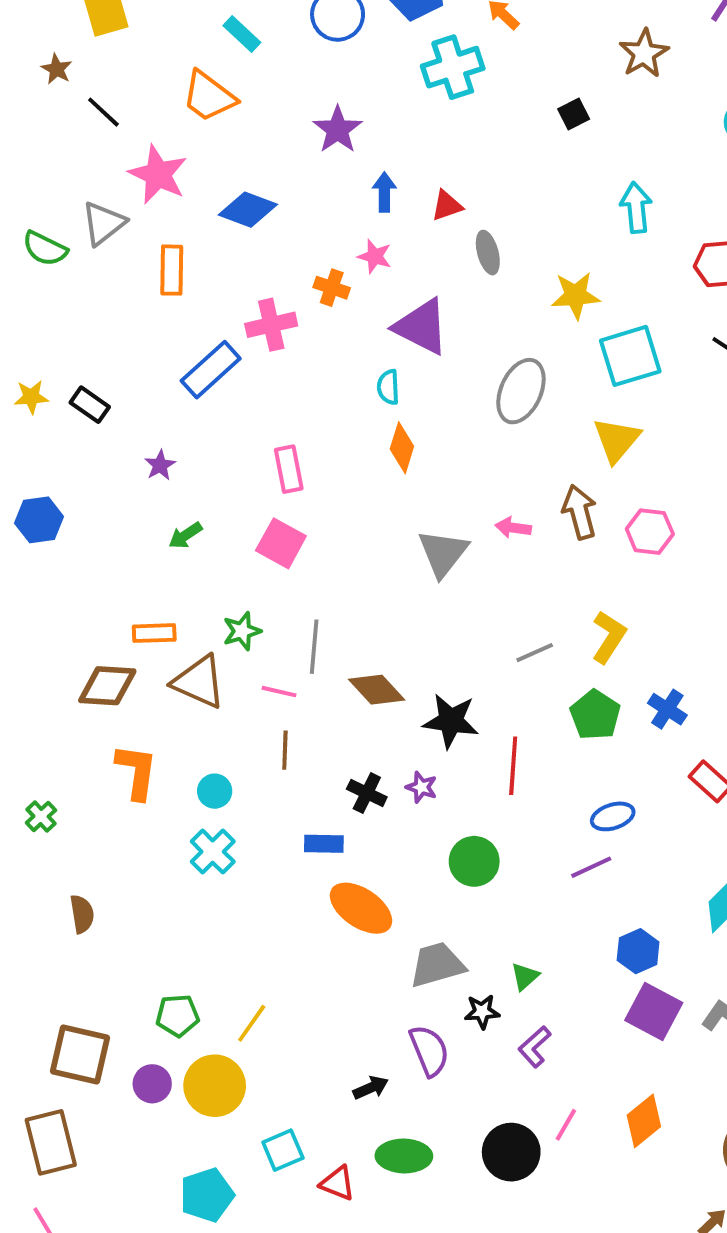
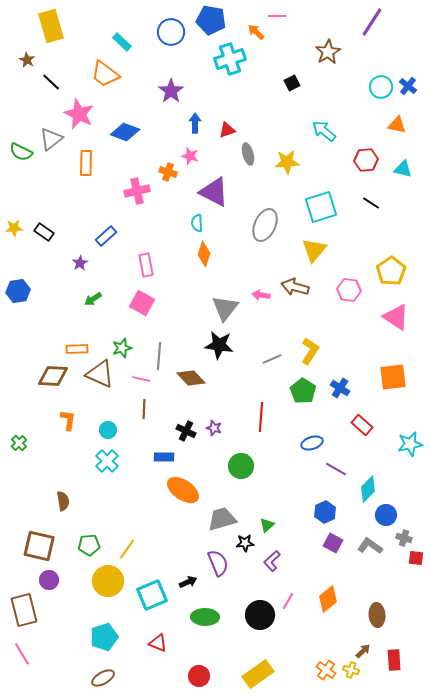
cyan arrow: (636, 208) -> (324, 131), turned -45
yellow star: (576, 295) -> (287, 162), moved
blue rectangle: (211, 370) -> (106, 236), moved, size x0.7
brown arrow: (580, 512) -> (295, 287), turned -60
pink hexagon: (650, 532) -> (349, 290), moved
black star: (451, 721) -> (219, 345), moved
orange L-shape: (137, 772) -> (68, 420), size x0.7
purple line: (591, 867) -> (336, 469), moved, turned 55
brown semicircle: (82, 914) -> (63, 501), moved
purple square: (654, 1012) -> (333, 543), size x0.7
brown square: (80, 1055) -> (39, 546), moved
purple circle: (152, 1084) -> (49, 580), moved
cyan square: (283, 1150) -> (152, 595), moved, size x1.4
red triangle: (338, 1183) -> (158, 643), moved

